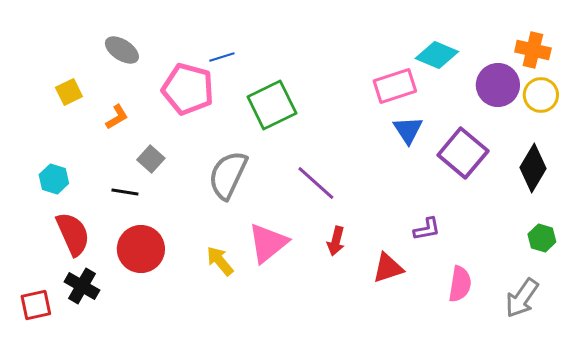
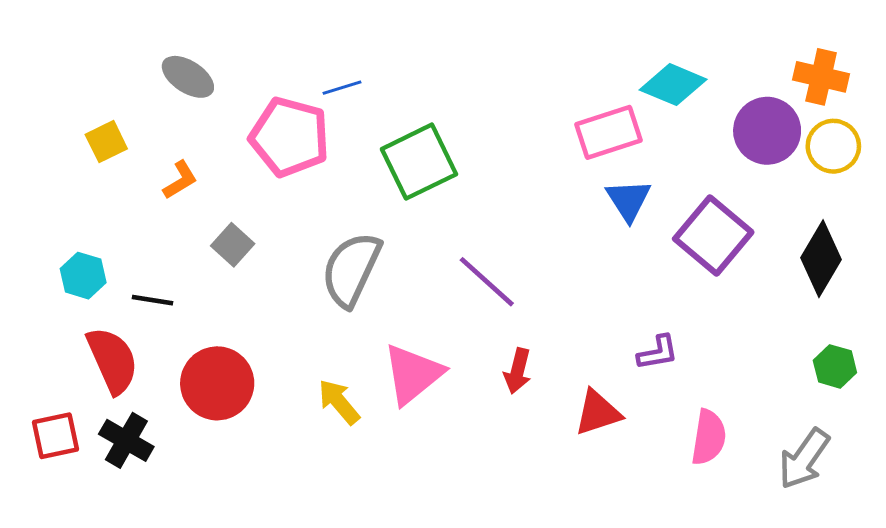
black line: (125, 192) -> (152, 300), moved
red square: (36, 305) -> (55, 436), moved

